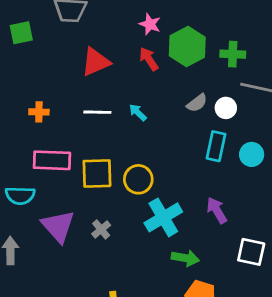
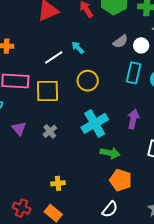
white line: (97, 112) -> (54, 57), moved, turned -36
yellow circle: (138, 179) -> (88, 81), moved
purple arrow: (217, 210) -> (133, 119), turned 42
purple triangle: (58, 226) -> (19, 129), size x0.6

